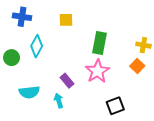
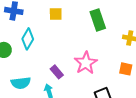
green rectangle: (99, 43) -> (98, 20), moved, turned -30
orange square: (137, 66) -> (126, 69), moved, turned -32

